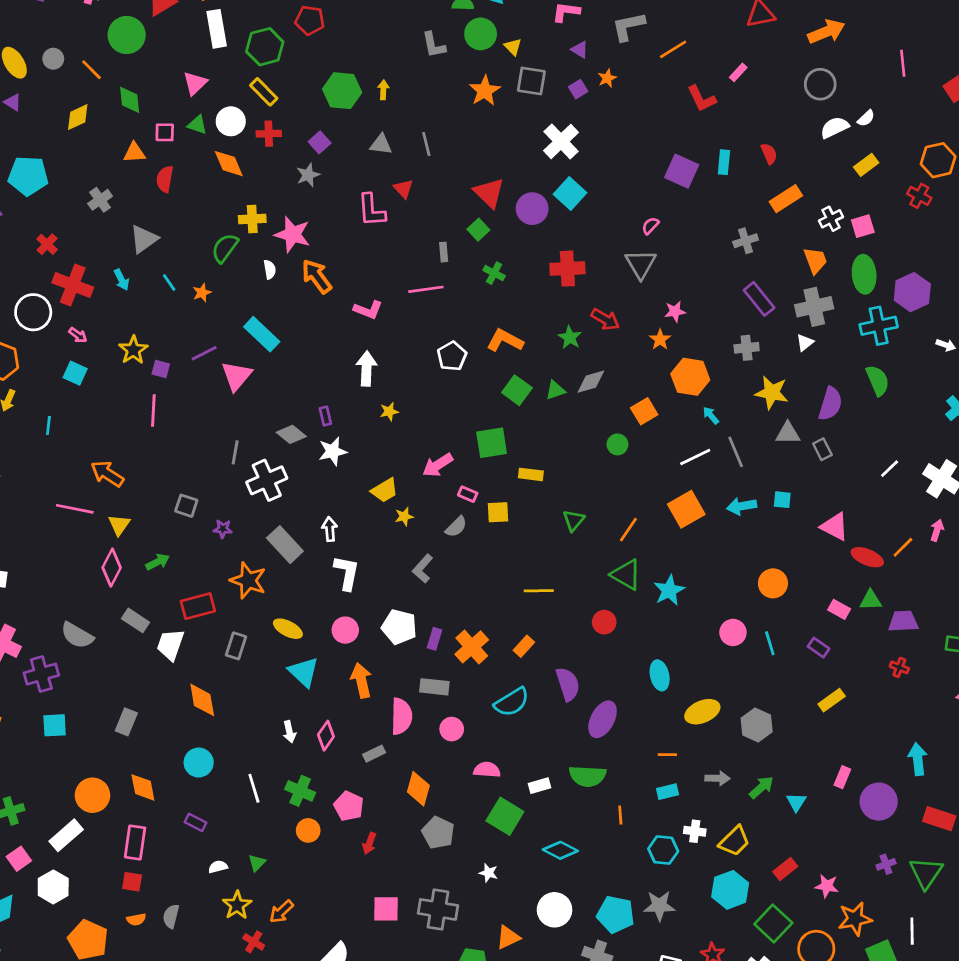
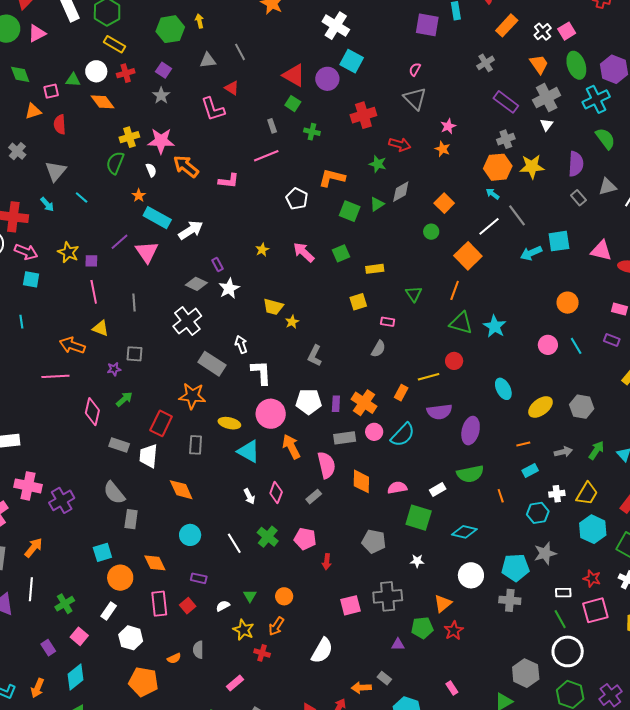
pink triangle: (195, 83) -> (37, 33), moved, turned 30
orange star: (202, 293) -> (139, 195), moved
pink arrow: (78, 335) -> (26, 252), size x1.6
white arrow: (366, 368) -> (191, 230), moved, turned 70
orange hexagon: (690, 377) -> (498, 167), moved
gray triangle: (788, 433) -> (607, 187), moved
green square: (492, 443) -> (341, 253), size x0.7
gray line: (235, 452) -> (134, 303), moved
pink arrow: (438, 465) -> (304, 252), moved, turned 90
yellow trapezoid: (385, 490) -> (273, 307), turned 60
pink rectangle: (468, 494) -> (388, 322), moved
cyan square: (782, 500) -> (559, 241), size x1.6
orange square: (686, 509) -> (468, 256), moved
yellow triangle: (119, 525) -> (101, 328), moved, turned -30
gray semicircle: (456, 527) -> (378, 349), moved
purple star: (223, 529) -> (114, 369), moved
yellow line: (539, 591) -> (429, 377), moved
red rectangle: (198, 606) -> (161, 423), turned -35
pink circle: (345, 630) -> (271, 414), size x1.5
gray semicircle: (77, 635) -> (114, 493), moved, turned 35
purple semicircle: (568, 684) -> (439, 412), turned 115
cyan square: (55, 725) -> (102, 552), moved
pink circle: (452, 729) -> (374, 432), moved
orange diamond: (418, 789) -> (361, 481), moved
green cross: (300, 791) -> (268, 537), turned 30
orange circle: (308, 830) -> (284, 596), moved
white rectangle: (66, 835) -> (109, 611), size x0.7
red square: (132, 882) -> (188, 606), moved, turned -35
white hexagon: (53, 887) -> (131, 638), moved

